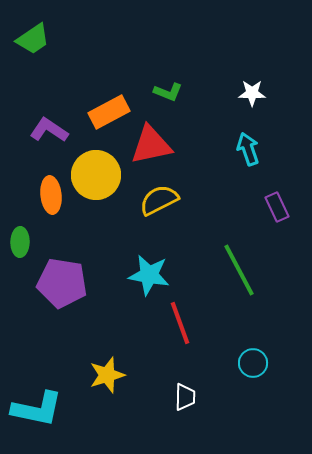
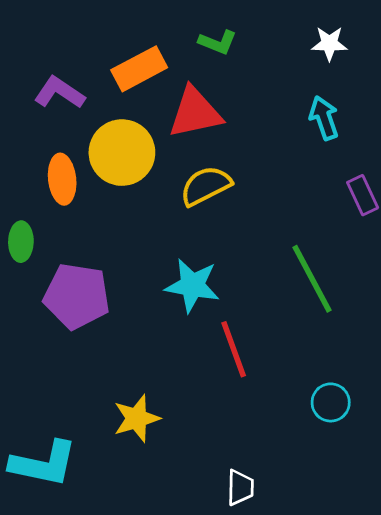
white trapezoid: (185, 397) -> (240, 488), moved

